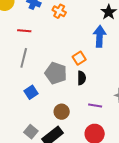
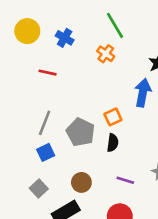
orange cross: (59, 11) -> (106, 54), moved
gray line: (24, 58) -> (45, 123), moved
gray square: (31, 132) -> (39, 189), moved

